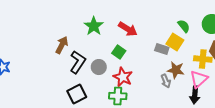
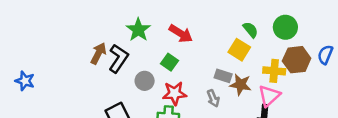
gray rectangle: (162, 49) -> (223, 76), moved
black L-shape: (78, 62) -> (118, 58), moved
red star: (123, 77) -> (174, 93), turned -30
gray arrow: (166, 81) -> (213, 98), moved

